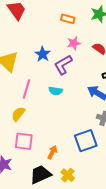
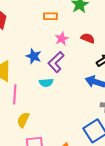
pink line: (27, 89) -> (15, 94), moved
cyan semicircle: (56, 91) -> (46, 83), moved

